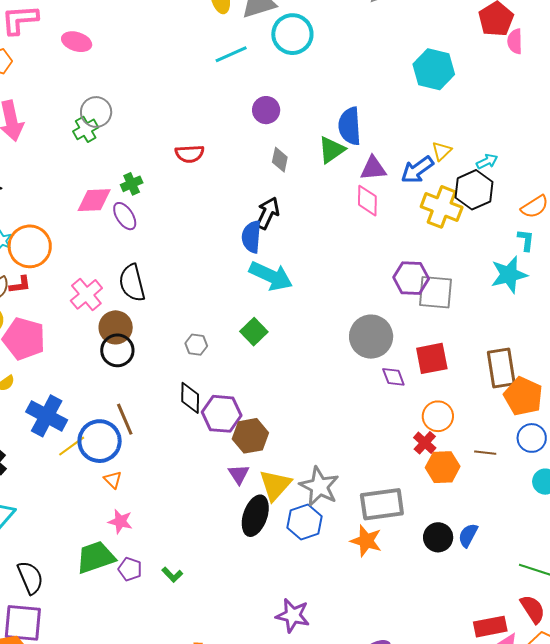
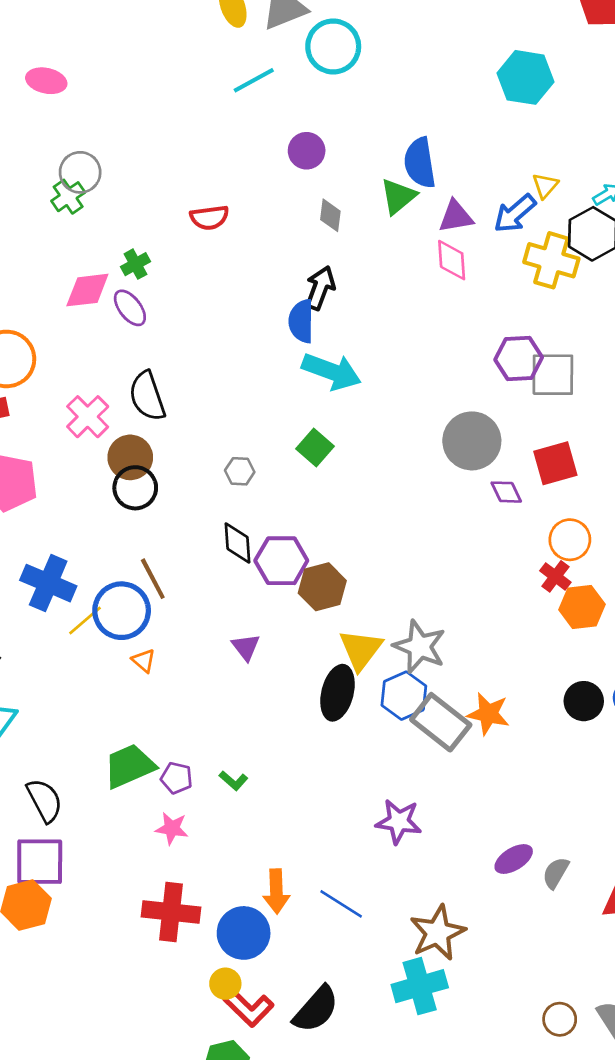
purple triangle: (239, 474) -> (246, 647), moved
gray rectangle: (382, 504) -> (441, 722), moved, turned 51
pink star: (120, 521) -> (172, 828), moved

